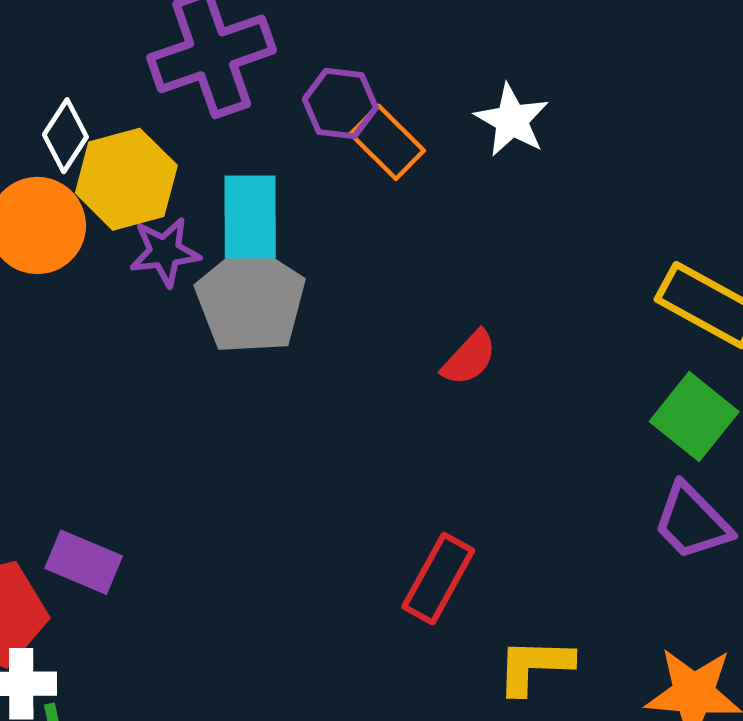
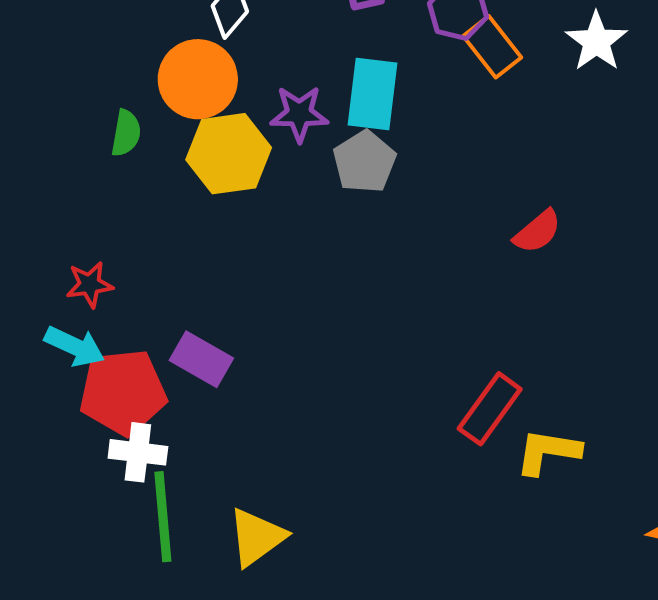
yellow hexagon: (126, 179) -> (229, 154), moved
gray pentagon: (251, 300) -> (365, 162), size x0.7
yellow L-shape: (534, 666) -> (548, 452), moved

